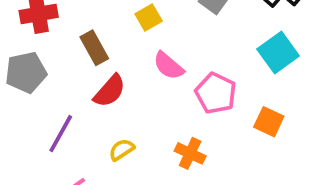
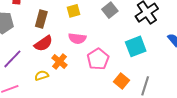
brown rectangle: (94, 48) -> (41, 19), turned 30
pink semicircle: (169, 66) -> (77, 38), turned -48
orange cross: (190, 153) -> (59, 62), moved

